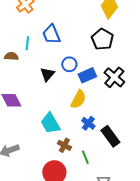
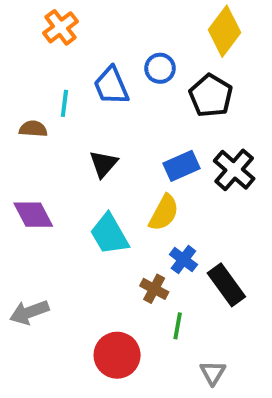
blue circle: (69, 64) -> (160, 68), moved
cyan trapezoid: (50, 123) -> (109, 234), moved
brown cross: (64, 145) -> (154, 289), moved
green line: (85, 157) -> (178, 326), turned 32

